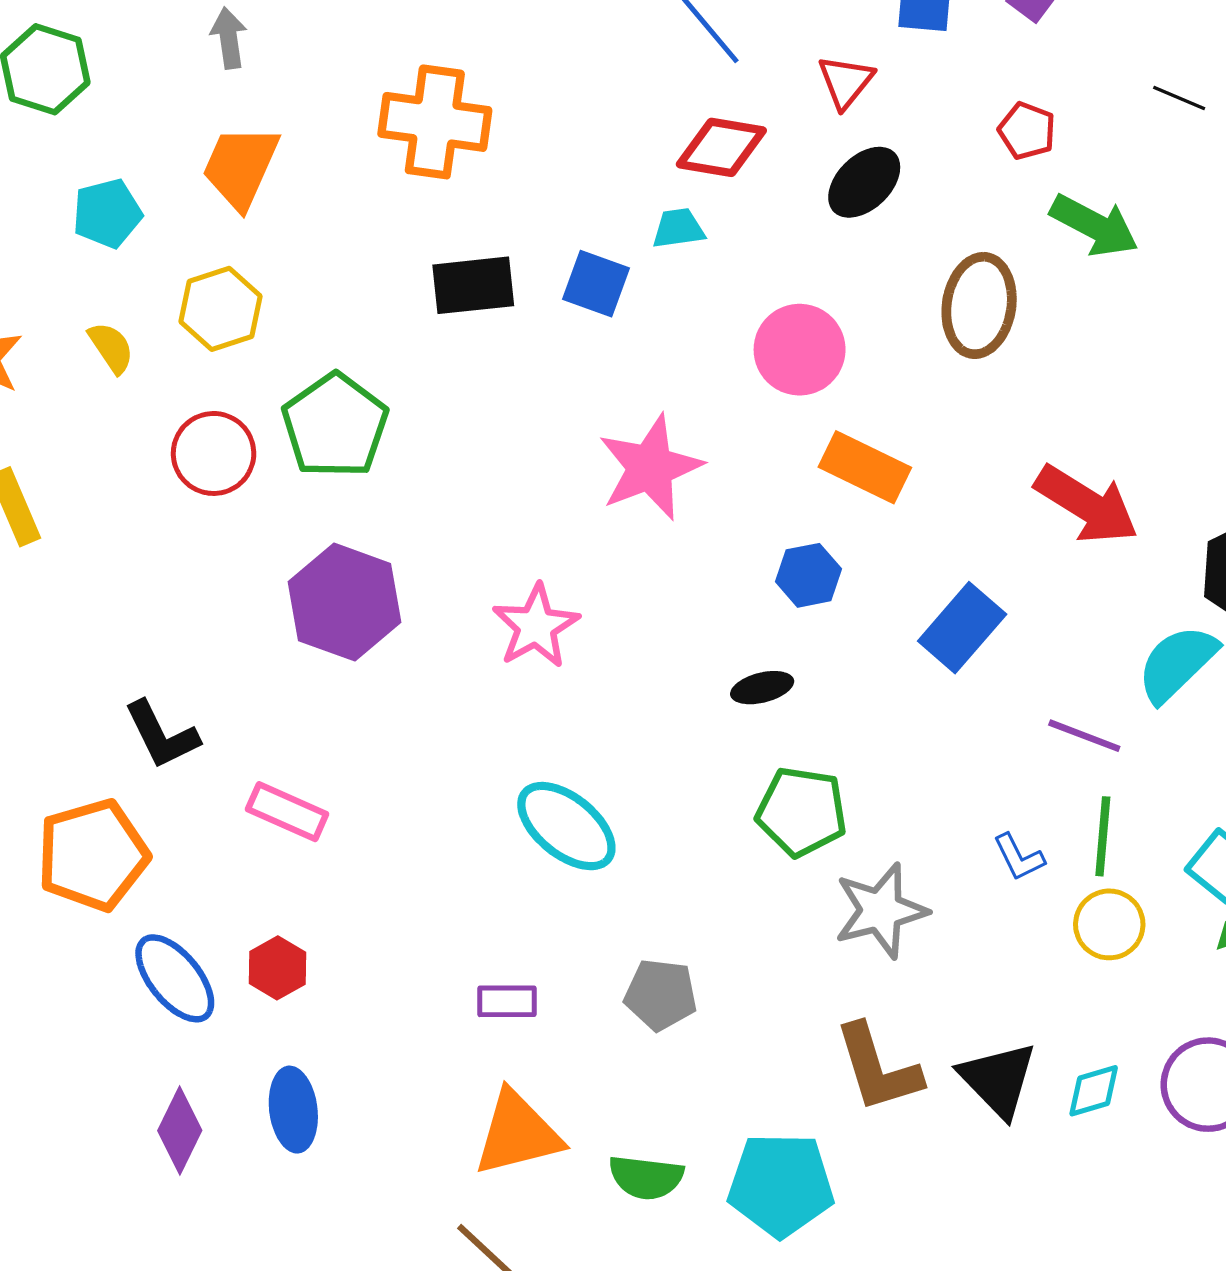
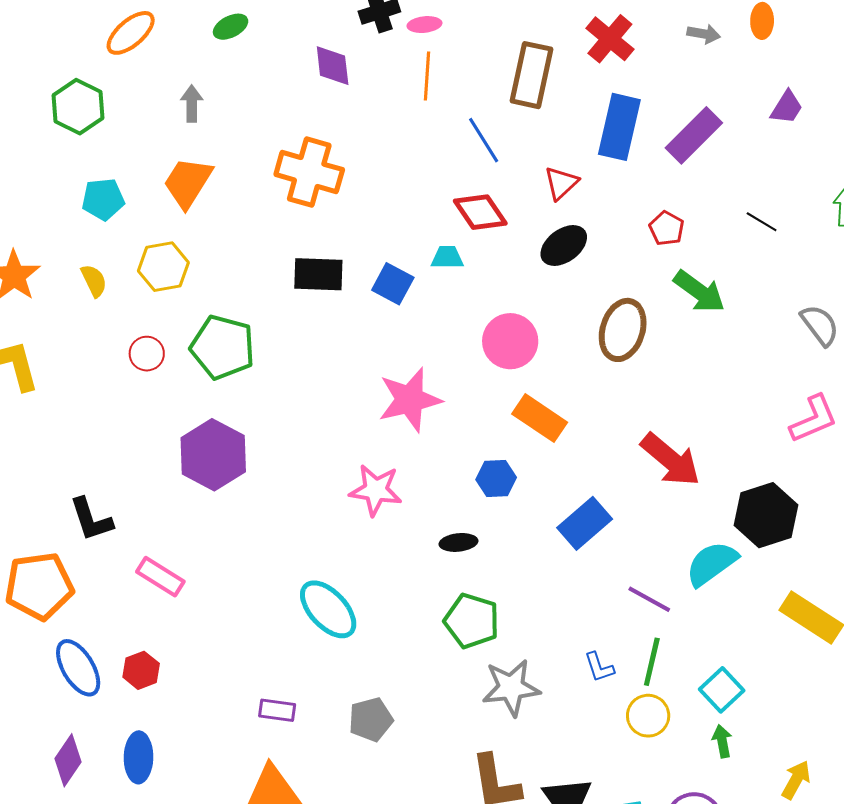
red diamond: (721, 147) -> (480, 212), turned 38
green pentagon: (335, 426) -> (223, 347), turned -30
red circle: (214, 453) -> (147, 354), size x0.7
pink star: (536, 626) -> (376, 490), moved, turned 30
gray pentagon: (661, 995) -> (371, 719), turned -30

